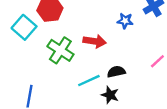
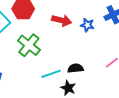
red arrow: (95, 41) -> (62, 20), moved

